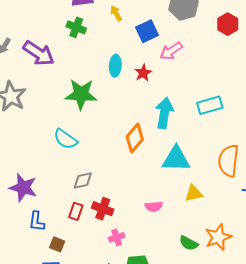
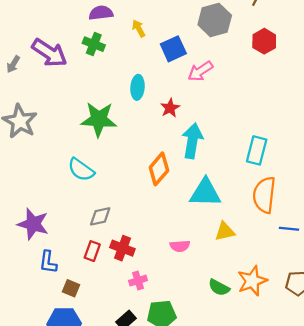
purple arrow: (39, 53) -> (49, 53), moved
red star: (143, 73) -> (170, 108), moved
cyan rectangle: (210, 105) -> (257, 150), moved, turned -60

